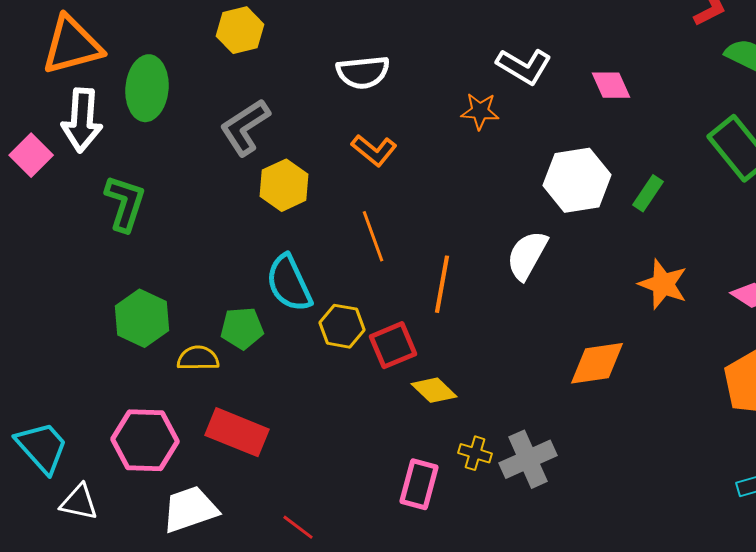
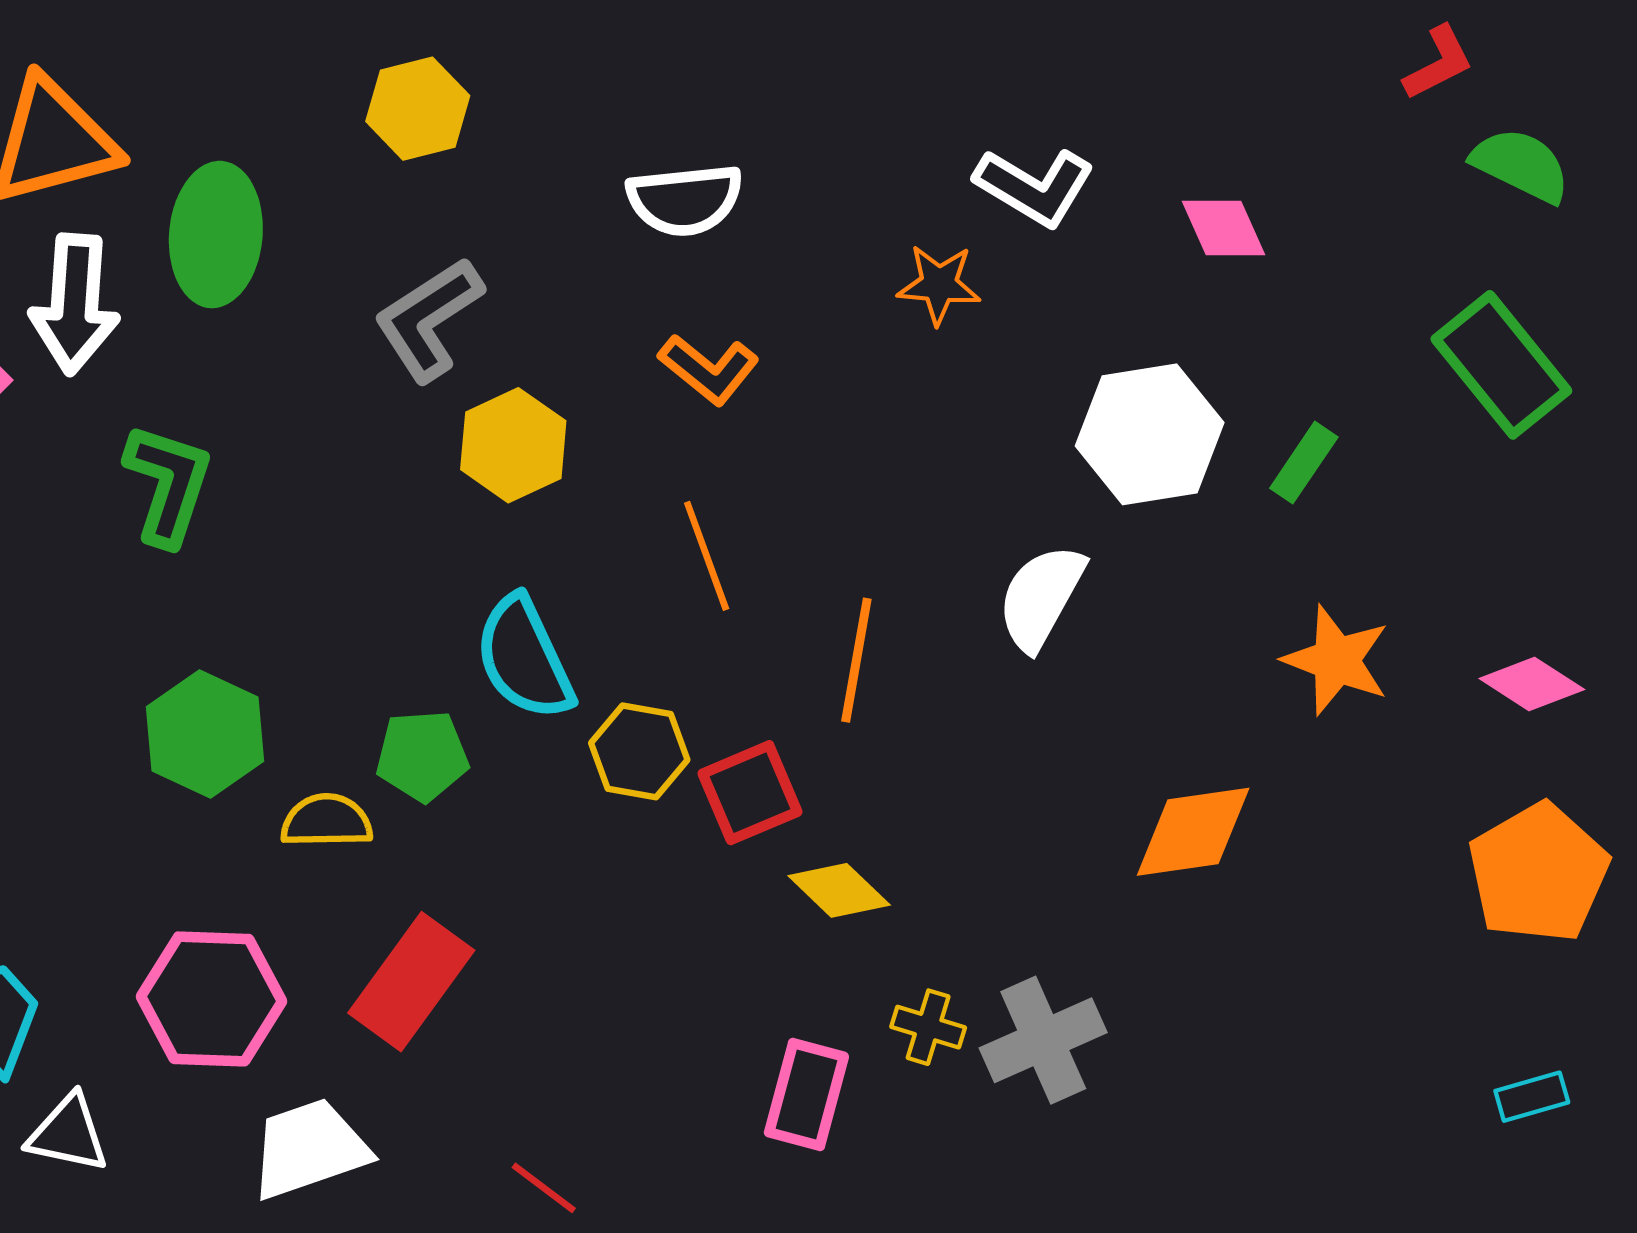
red rectangle: (237, 432) -> (411, 982), turned -76

